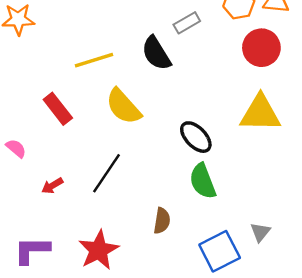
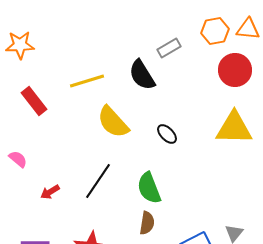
red rectangle: (58, 109) -> (34, 101), moved
black ellipse: (196, 137) -> (167, 134), moved, size x0.7
green semicircle: (203, 181) -> (149, 188), moved

